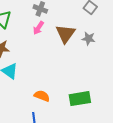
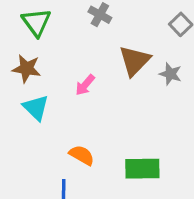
pink arrow: (38, 28) -> (85, 85), moved

